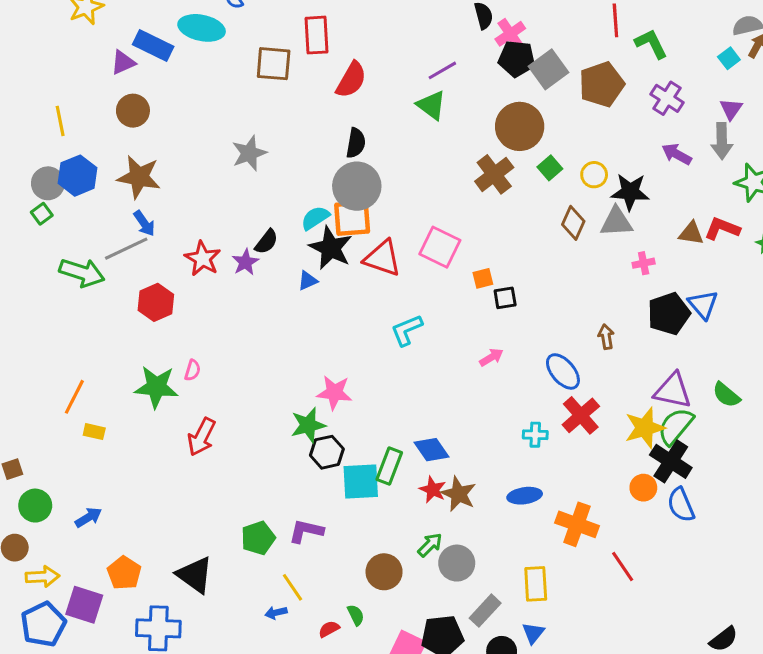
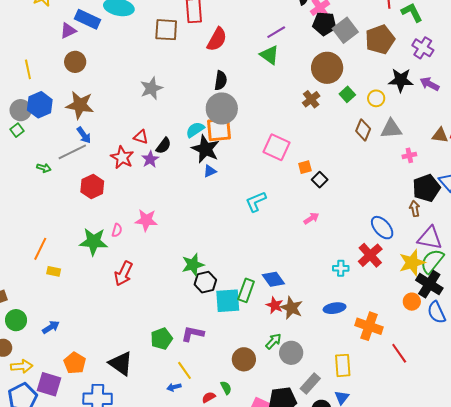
brown cross: (494, 174) -> (311, 99), size x0.7
black star: (630, 192) -> (401, 80), moved
red triangle: (382, 258) -> (141, 137), moved, size x0.6
green arrow: (82, 273) -> (44, 168), size x0.5
blue triangle: (308, 281) -> (210, 171), moved
black square: (505, 298) -> (320, 180), turned -35
brown arrow: (606, 337) -> (415, 209), moved
blue ellipse: (563, 371) -> (382, 228), moved
pink star: (334, 393) -> (146, 220), moved

